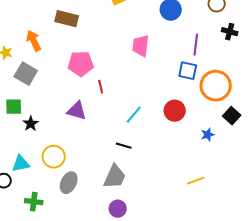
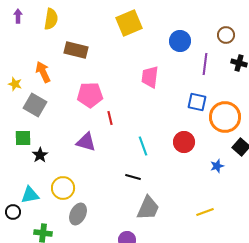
purple line: (196, 45) -> (205, 64), moved
cyan line: (134, 115) -> (143, 146), turned -60
gray trapezoid: (115, 177) -> (148, 208), moved

